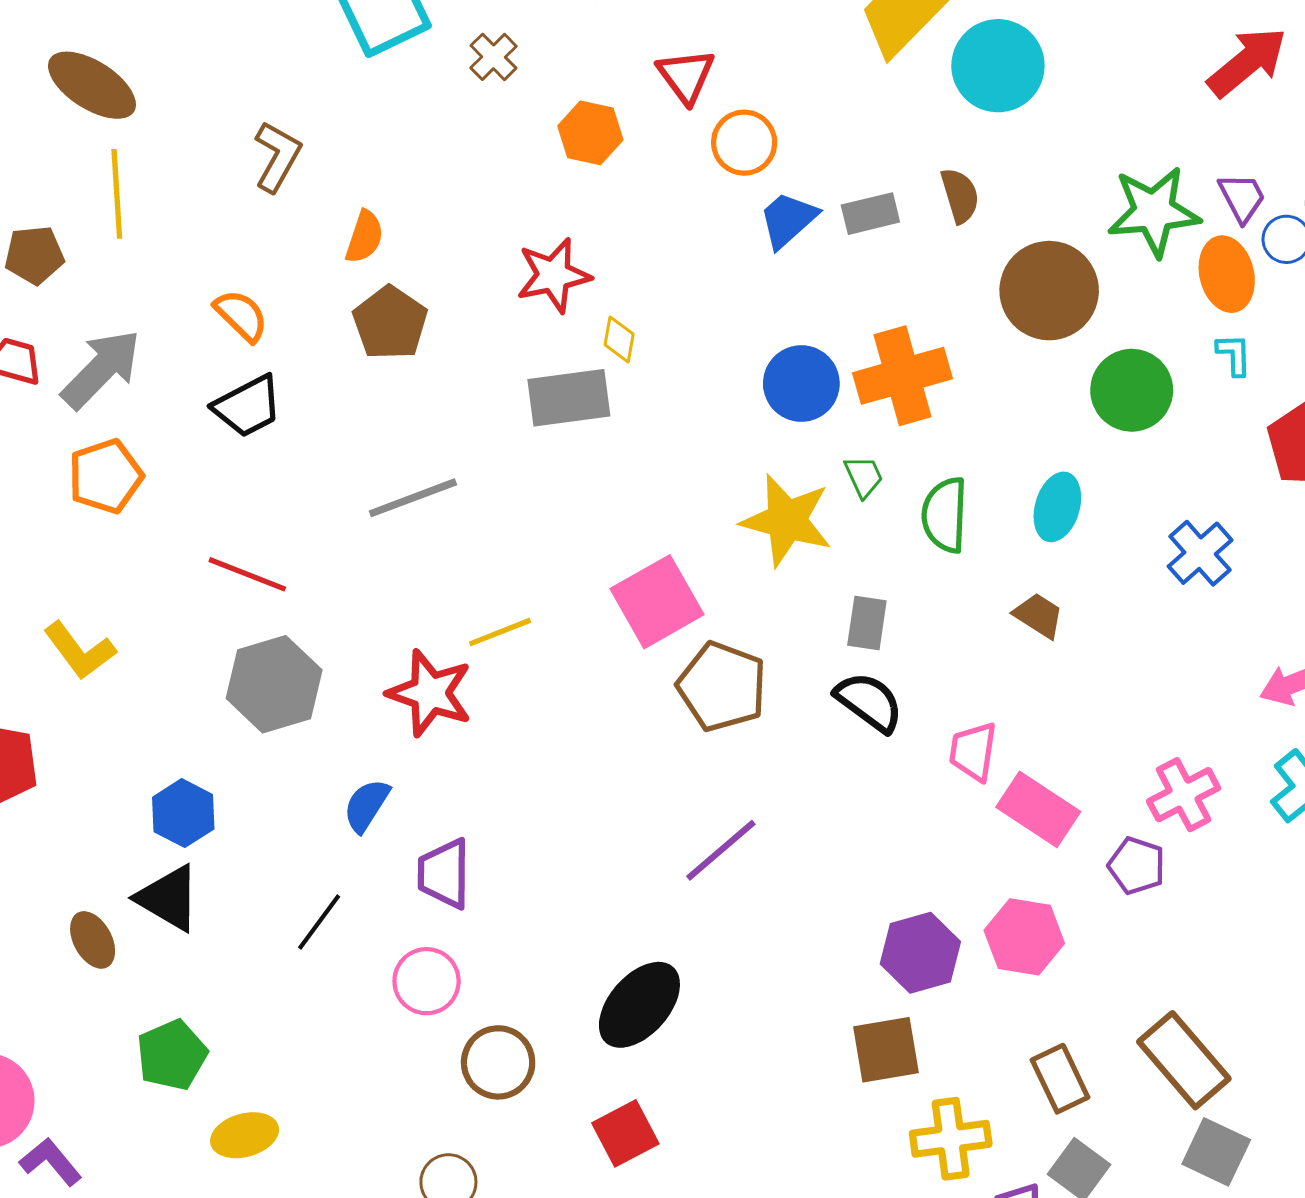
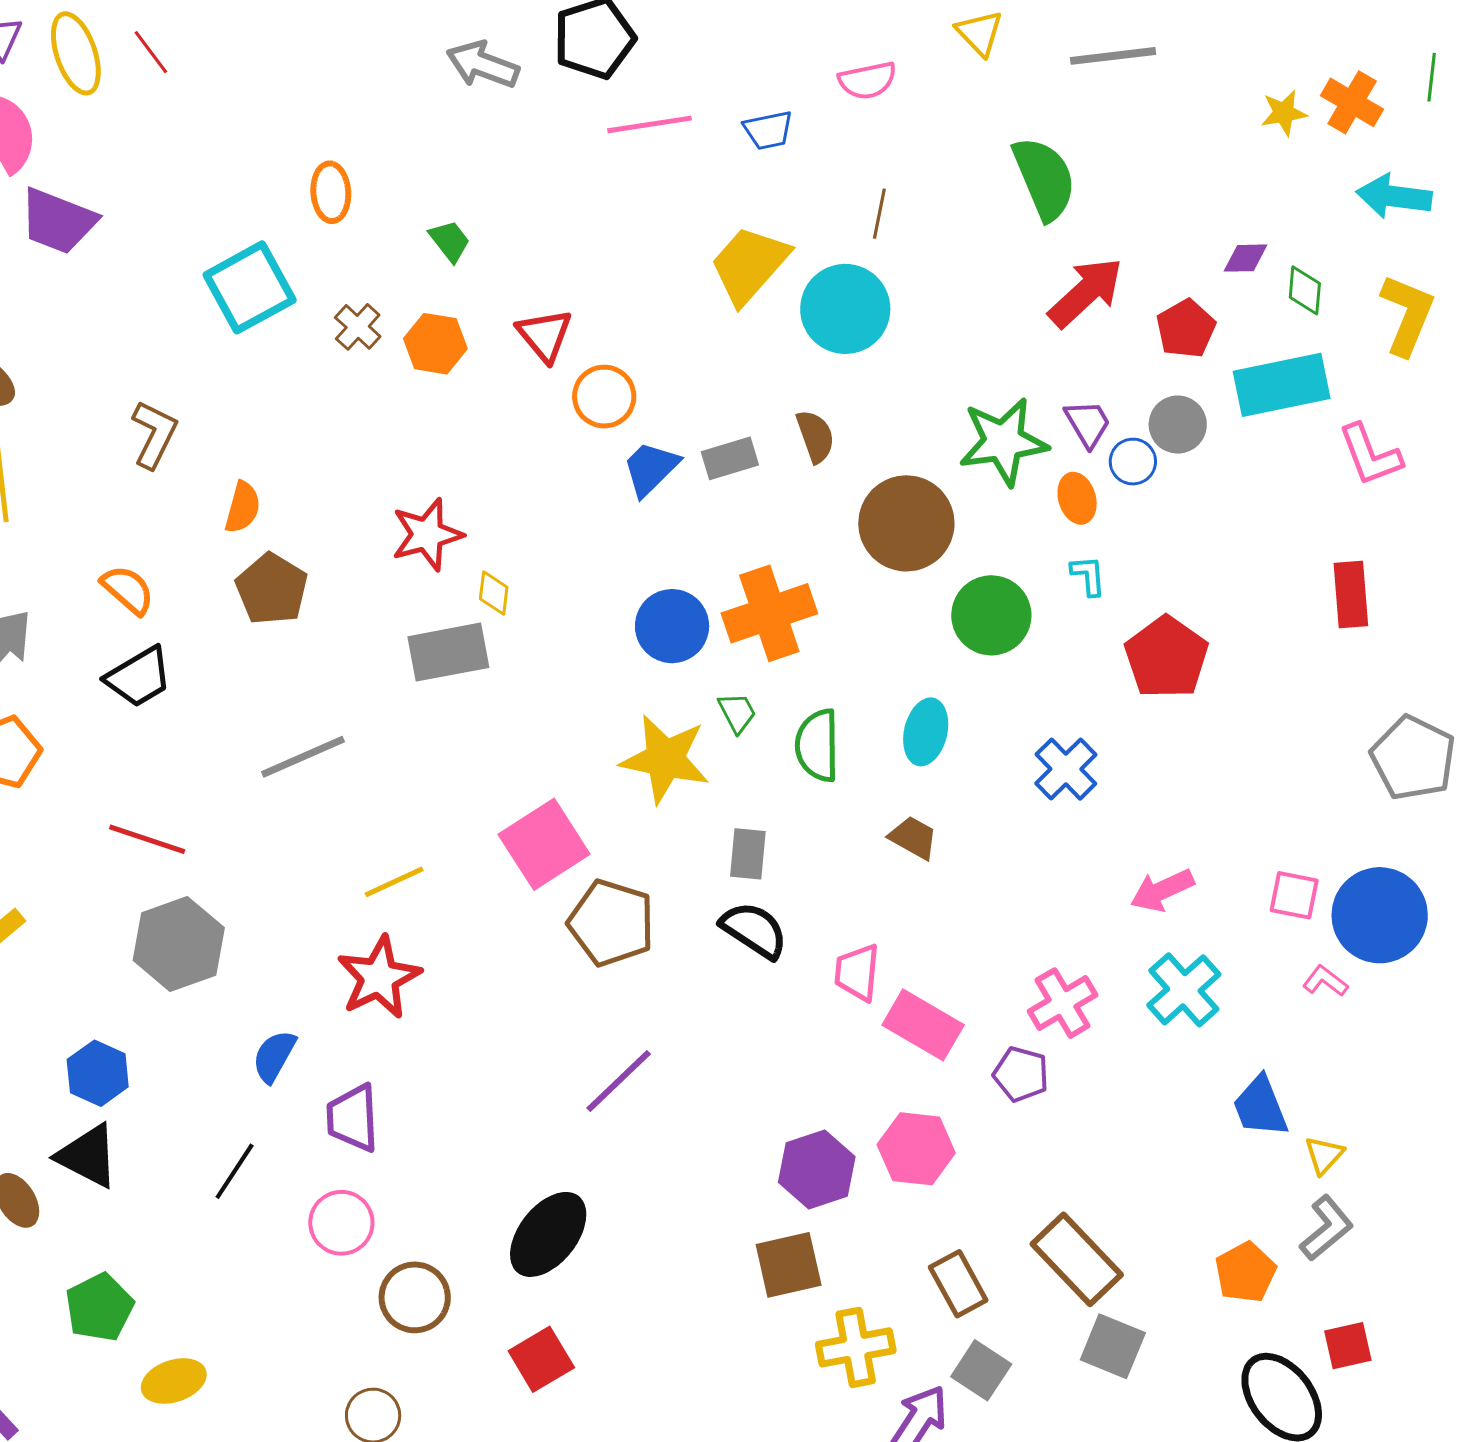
orange hexagon: (590, 133) -> (435, 344), moved
orange ellipse: (1227, 274) -> (1077, 498), size x0.7
red star: (430, 693) -> (379, 978), moved, turned 30

